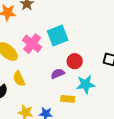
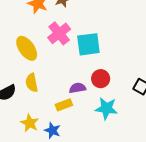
pink cross: (32, 44) -> (59, 33), moved
yellow rectangle: (68, 99) -> (64, 105), moved, turned -40

